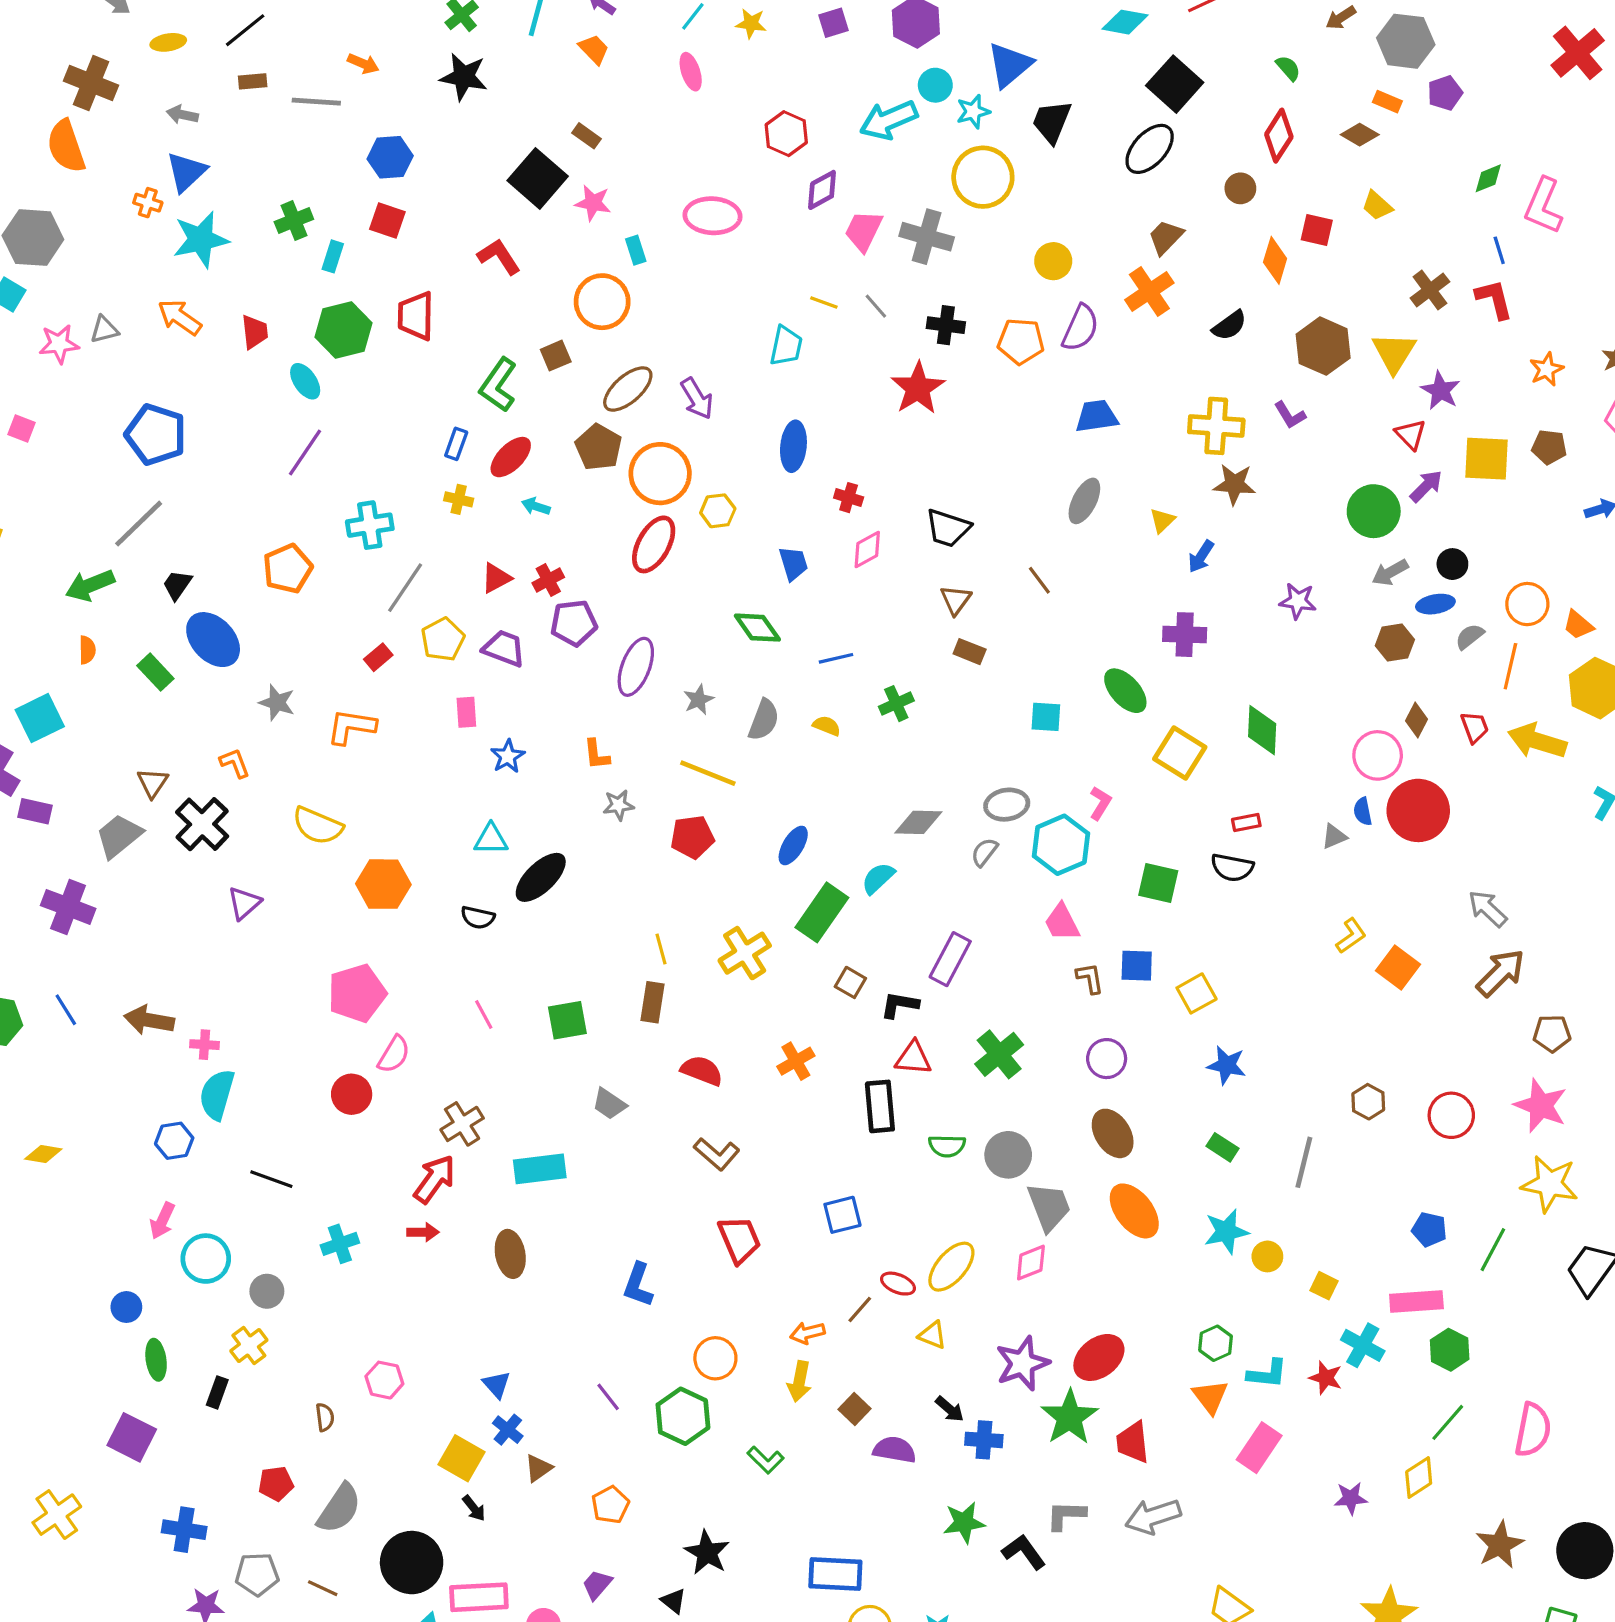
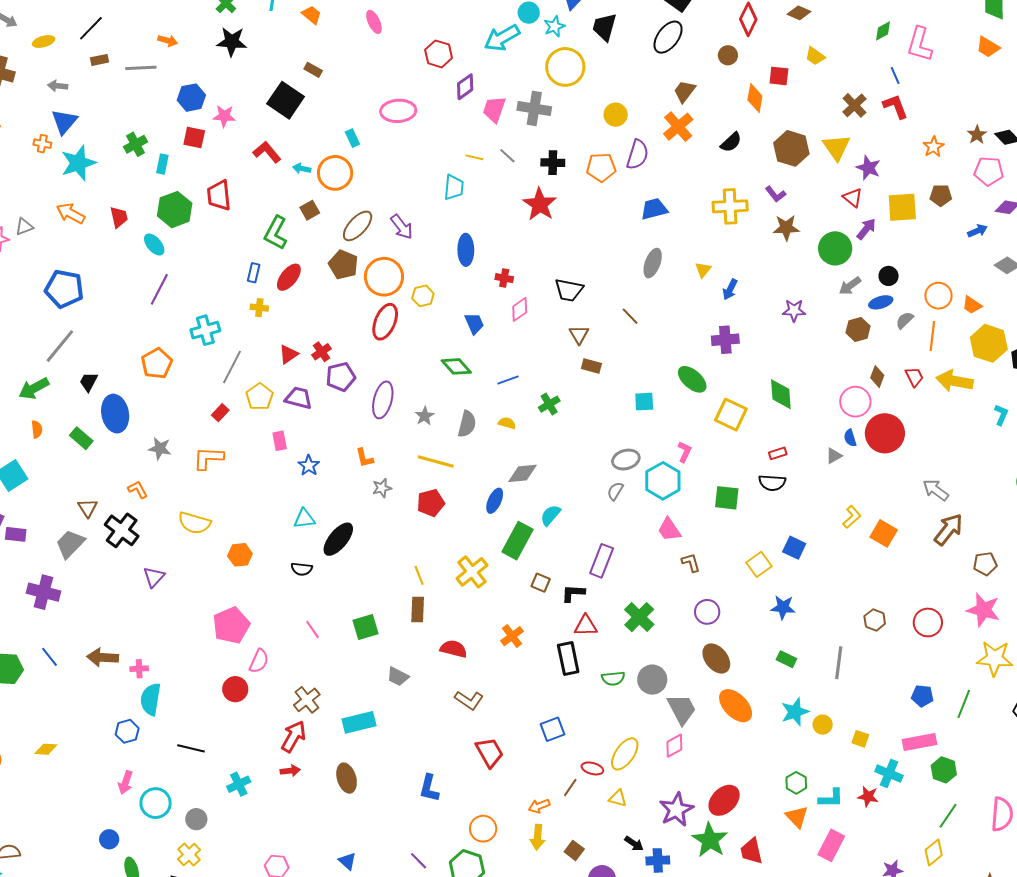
pink star: (593, 203) -> (224, 116), moved
brown star: (1234, 484) -> (786, 228), moved
cyan arrow: (536, 506) -> (302, 168), moved
blue ellipse: (213, 640) -> (115, 414), turned 39
gray diamond: (918, 822) -> (522, 473), moved
orange hexagon: (383, 884) -> (240, 555), size x0.7
blue square: (1137, 966) -> (794, 548), moved, turned 30

